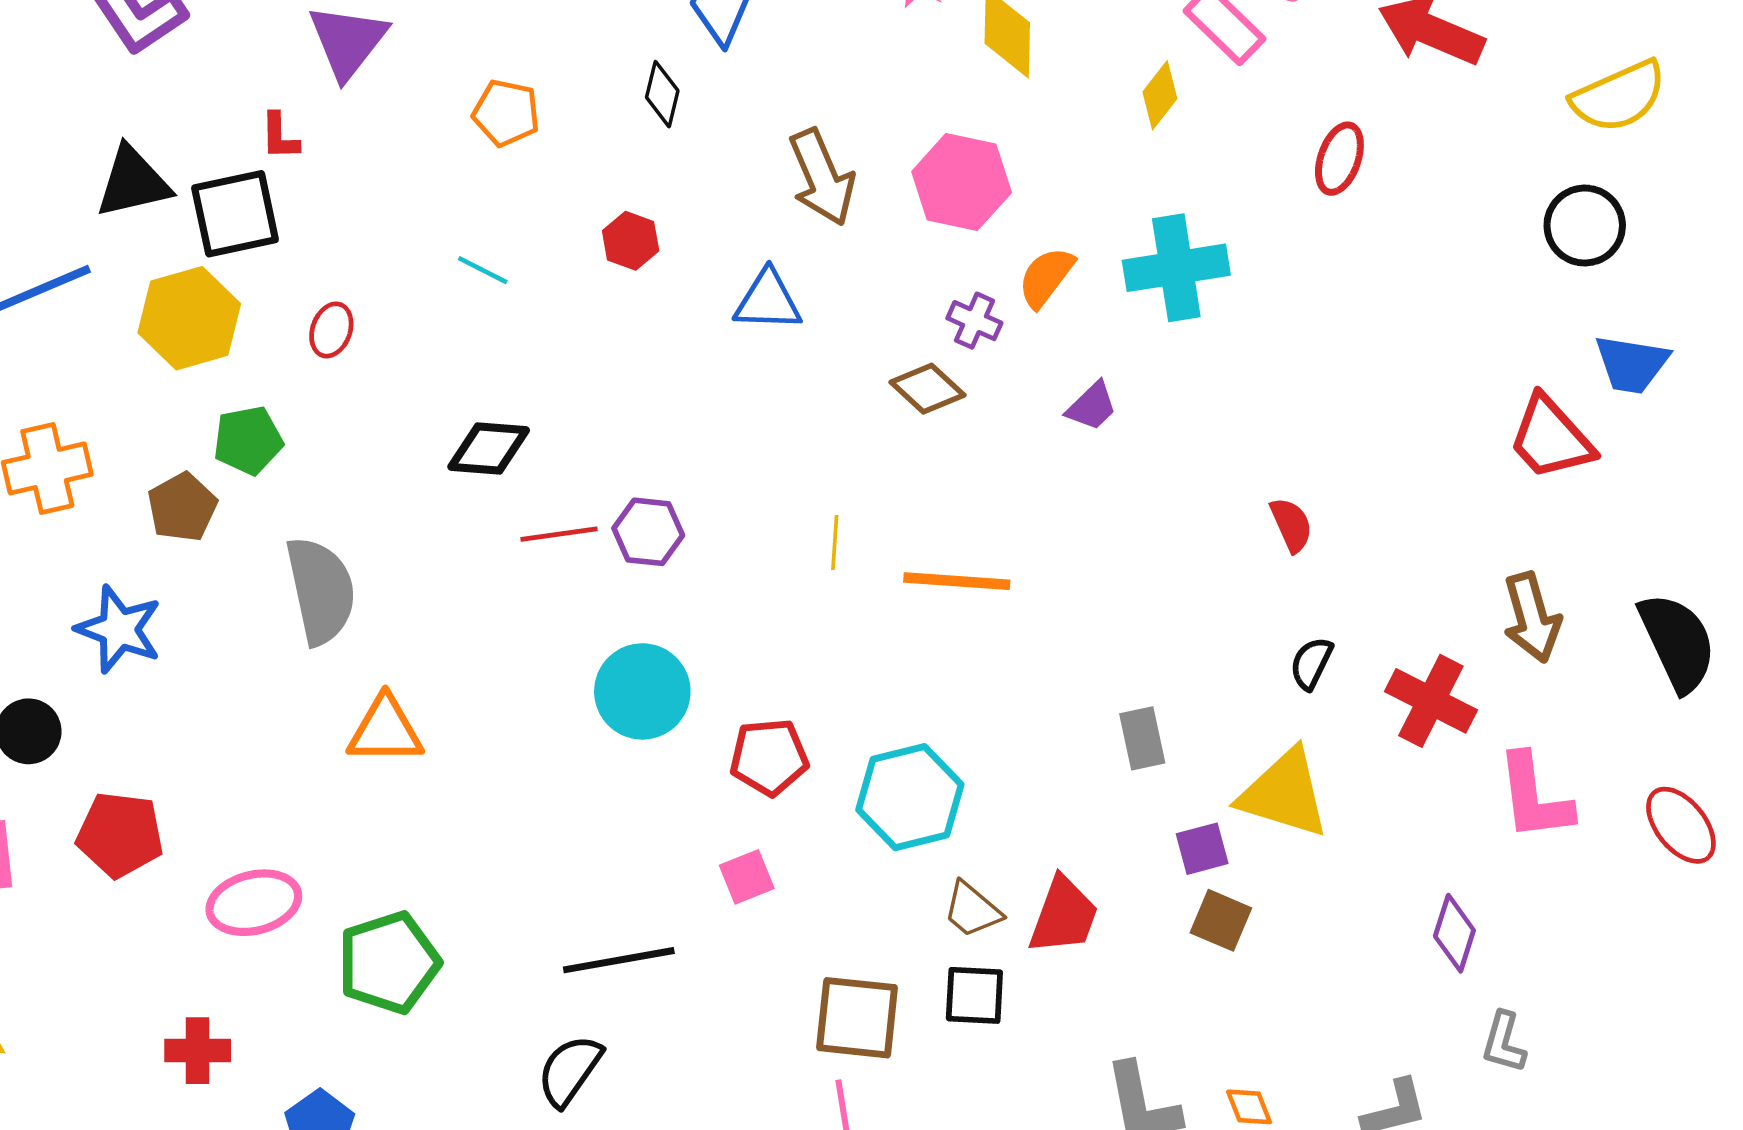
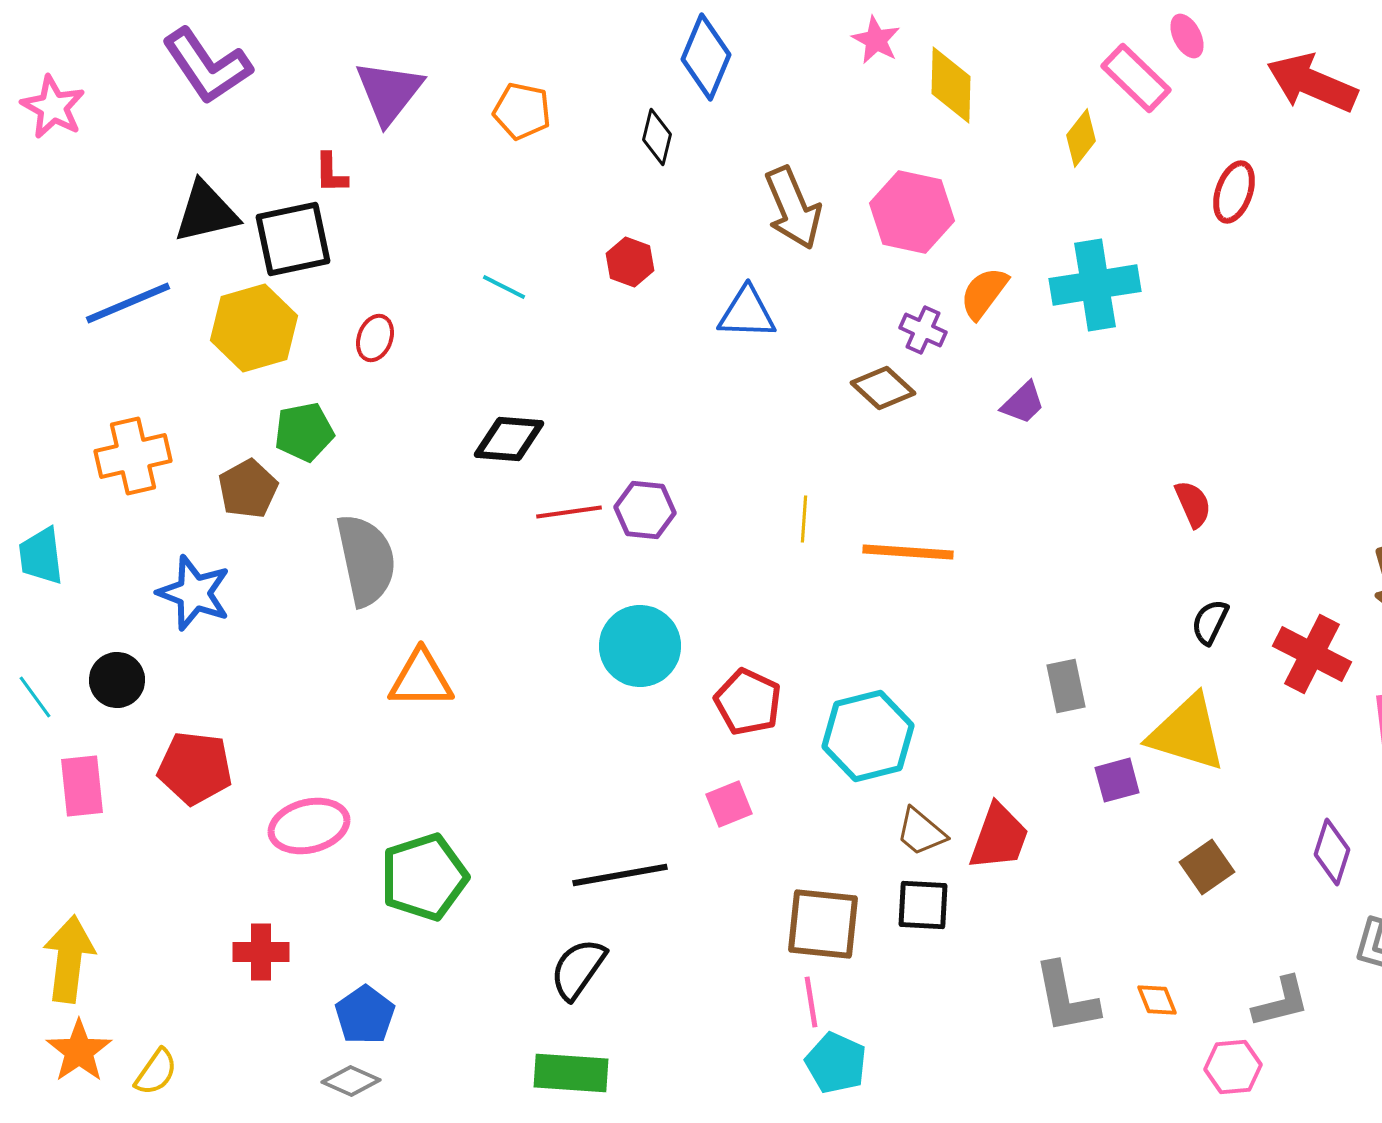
orange pentagon: (506, 113) -> (522, 111), moved
red pentagon: (769, 757) -> (748, 702), turned 30
brown square: (1221, 920) -> (1207, 867), moved, turned 32

